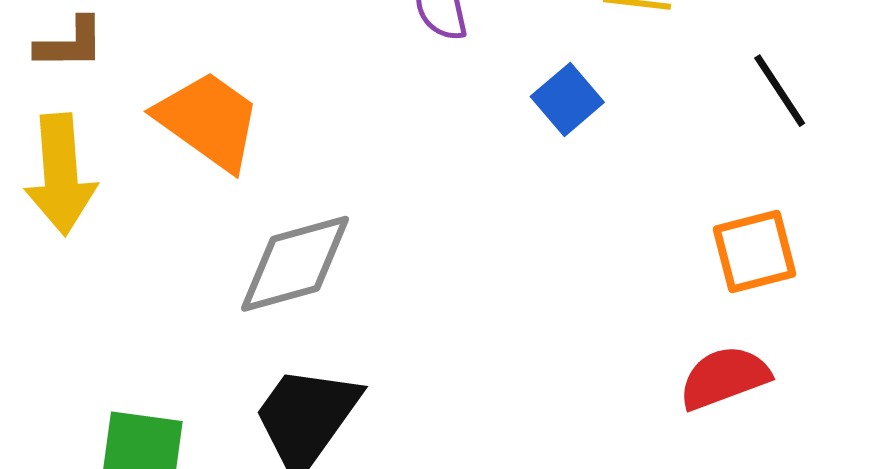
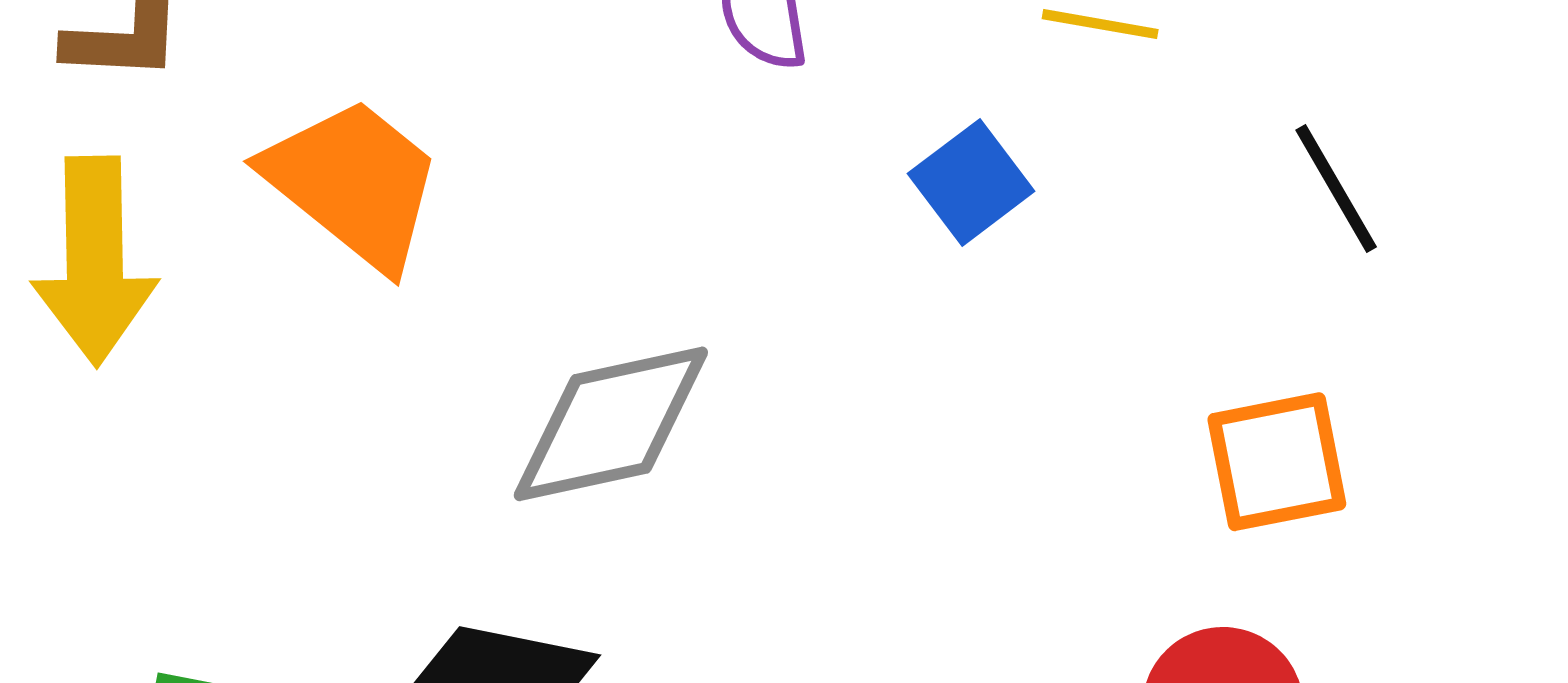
gray diamond: (295, 264) -> (611, 424), moved

